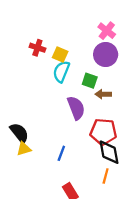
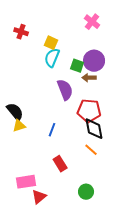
red cross: (37, 48) -> (21, 32), moved
purple circle: (106, 55) -> (94, 61), moved
orange line: (106, 176) -> (91, 150), turned -64

